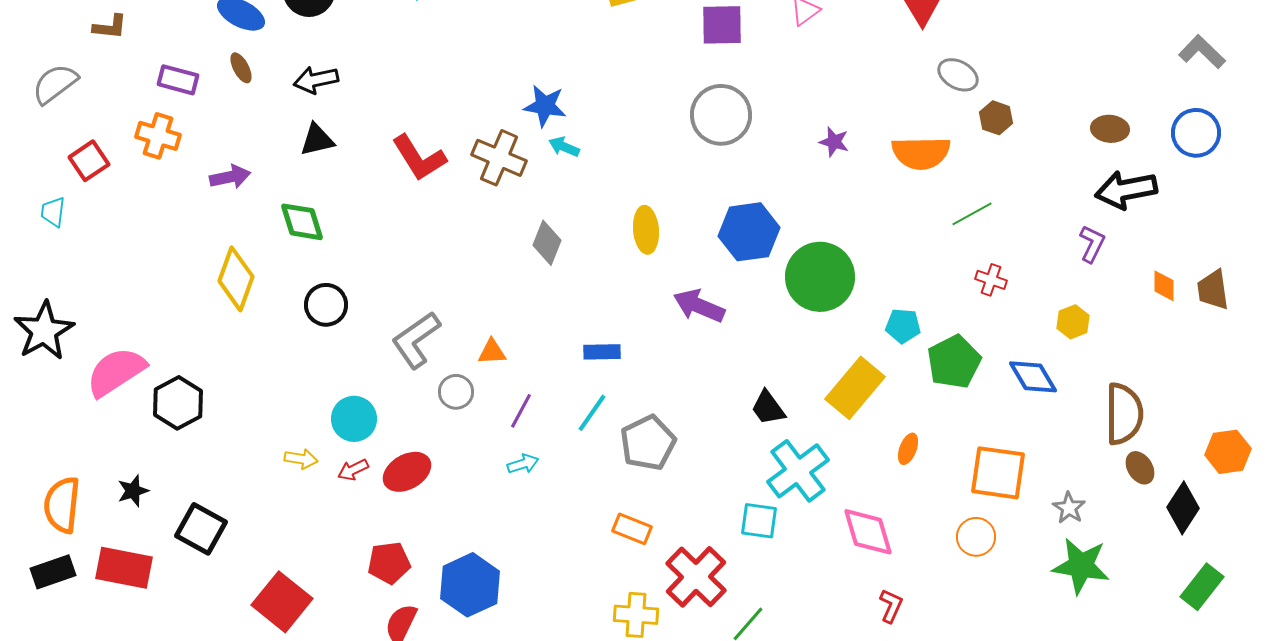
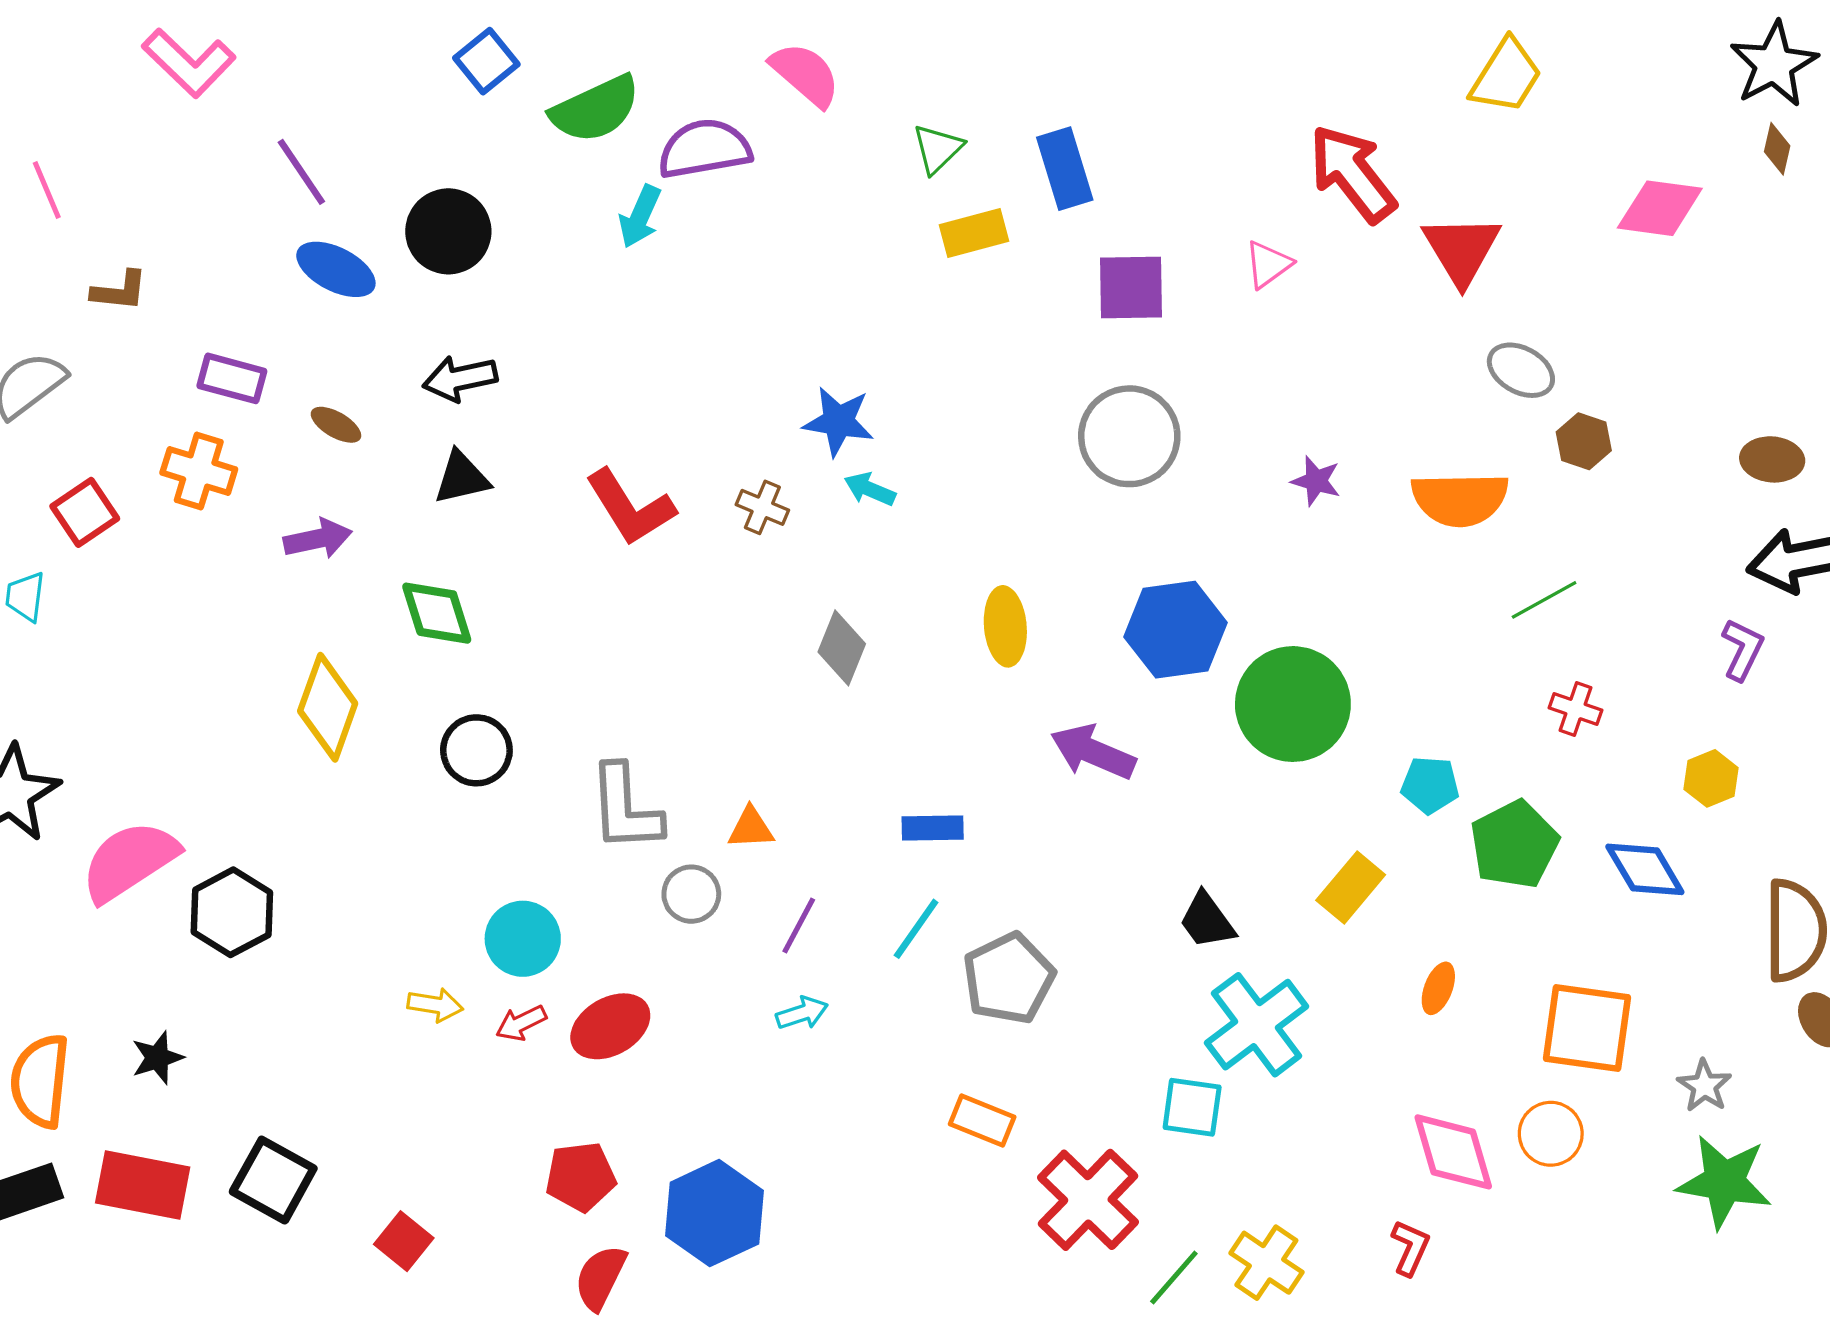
brown ellipse: (241, 68) -> (336, 425), moved, turned -32
brown cross: (499, 158) -> (762, 507), size x0.6
gray L-shape: (416, 340) -> (625, 808), turned -58
yellow rectangle: (855, 388) -> (1351, 887), size x0.7
black square: (201, 529) -> (273, 1180), moved
pink diamond: (868, 532) -> (1453, 1152), moved
red square: (282, 602) -> (404, 1241), size x0.6
yellow cross: (636, 615) -> (1266, 1263), moved, turned 30

